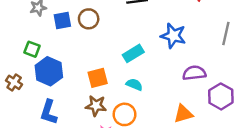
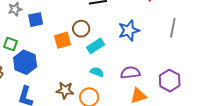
brown circle: (89, 19) -> (81, 29), moved
blue star: (173, 36) -> (129, 30), turned -30
purple semicircle: (194, 73) -> (130, 73), moved
orange square: (98, 78) -> (62, 40), moved

